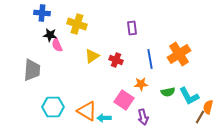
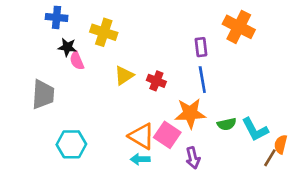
purple rectangle: (132, 28) -> (201, 47), moved
orange cross: (179, 54) -> (239, 27), moved, turned -30
orange star: (141, 84) -> (190, 113), size x1.6
orange triangle: (87, 111) -> (142, 136), moved

